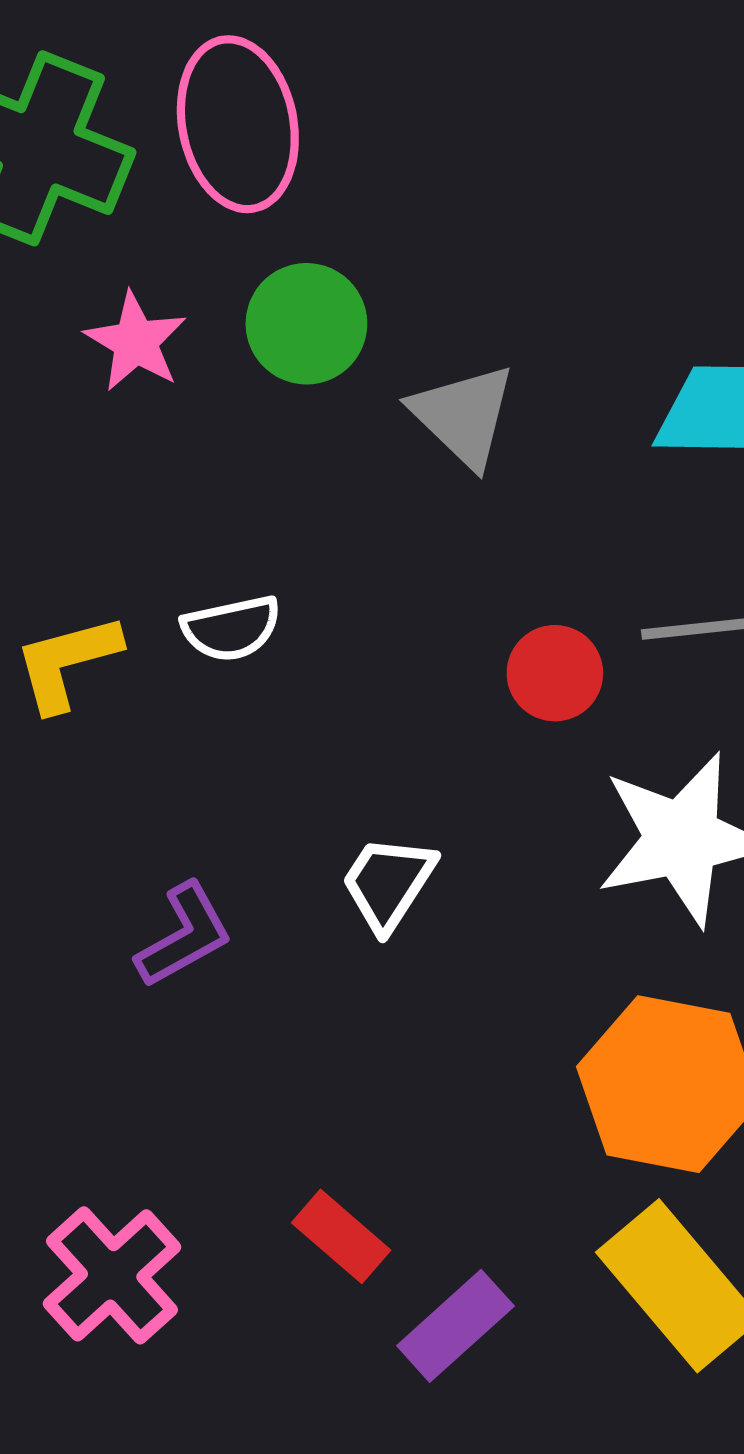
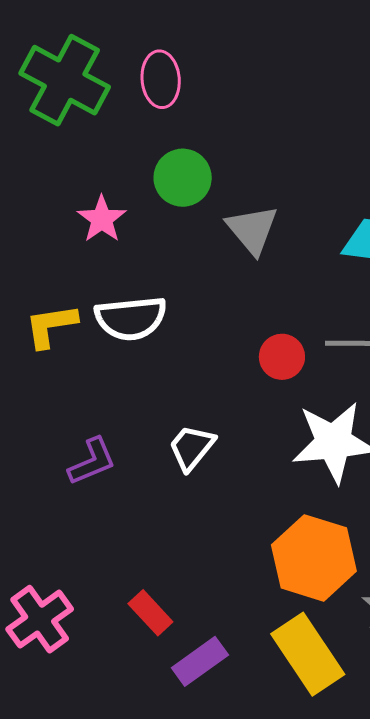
pink ellipse: (238, 124) -> (161, 79), size x0.7
pink star: (136, 342) -> (102, 219), moved
white semicircle: (231, 628) -> (131, 318), size x1.5

